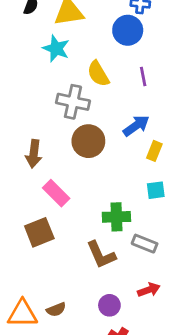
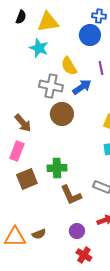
blue arrow: (136, 126) -> (82, 87), moved
brown arrow: (34, 154) -> (23, 123), turned -48
pink rectangle: (56, 193) -> (17, 151), moved, turned 66
green cross: (116, 217) -> (57, 168), moved

